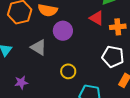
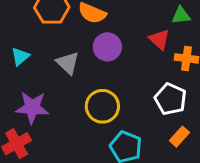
yellow circle: (68, 71) -> (102, 106), size x1.5
purple star: (21, 82) -> (32, 107), size x1.6

